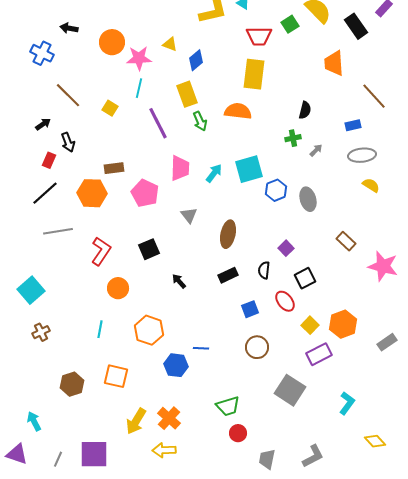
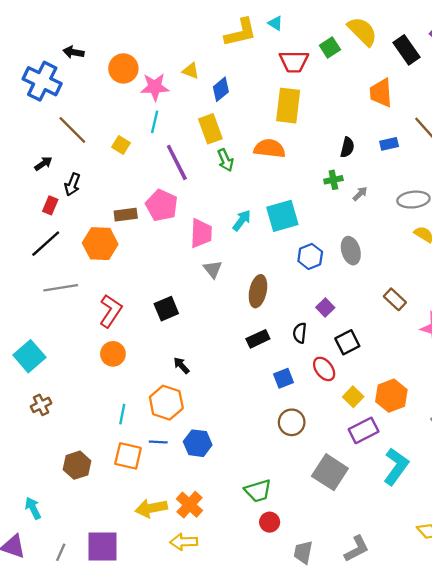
blue cross: (42, 53) -> (42, 81), size x1.4
blue rectangle: (353, 125) -> (389, 144), moved
black arrow: (68, 142) -> (72, 184), turned 42
pink trapezoid: (180, 168) -> (201, 233), moved
blue hexagon: (276, 190) -> (310, 256), moved
pink pentagon: (145, 193) -> (162, 205), moved
black arrow: (179, 281) -> (181, 365), moved
orange circle: (118, 288) -> (113, 354), moved
cyan line: (100, 329) -> (122, 414), moved
blue line: (201, 348) -> (158, 442), moved
cyan L-shape: (347, 403) -> (396, 466), moved, size x1.4
yellow arrow: (136, 421) -> (151, 508), turned 48

